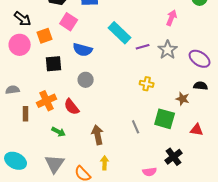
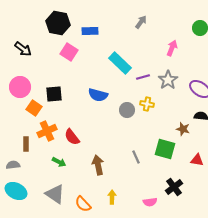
orange square: (45, 36) -> (34, 108), moved, turned -35
pink circle: (20, 45) -> (20, 87), moved
blue semicircle: (83, 50) -> (98, 95), moved
gray circle: (86, 80) -> (127, 110), moved
yellow cross: (147, 84) -> (147, 104), moved
gray semicircle: (13, 90) -> (13, 165), moved
yellow arrow: (105, 163) -> (112, 197), moved
gray triangle: (55, 164) -> (55, 194), turned -30

